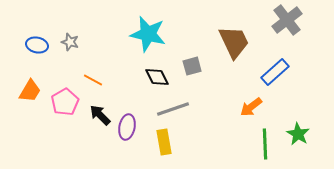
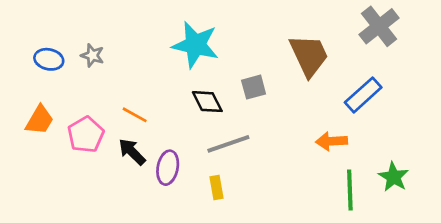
orange line: (93, 80) -> (135, 115), moved
orange arrow: (251, 107) -> (331, 141), turned 35
yellow rectangle: (164, 142) -> (217, 187), size x0.7

